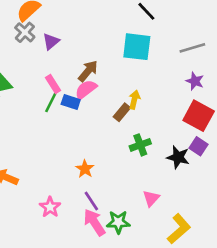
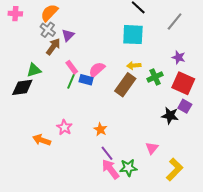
gray line: (192, 48) -> (175, 21), moved, turned -30
brown arrow: (88, 71) -> (53, 47), moved
yellow arrow: (134, 100) -> (134, 66), moved, turned -104
brown rectangle: (122, 112) -> (125, 85), size x1.6
green cross: (140, 145) -> (155, 77), moved
pink star: (50, 207) -> (64, 127), moved

